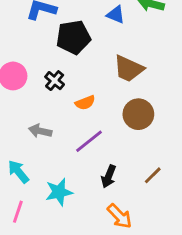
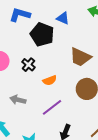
blue triangle: (116, 15) -> (63, 18), moved
black pentagon: (73, 37) -> (42, 34), turned 30

